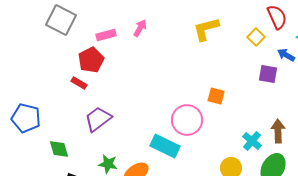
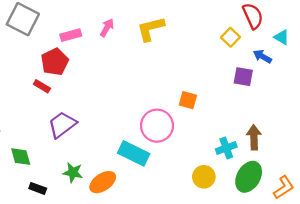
yellow L-shape: (206, 29) -> (151, 29), moved
cyan cross: (252, 141) -> (226, 148), turned 30

